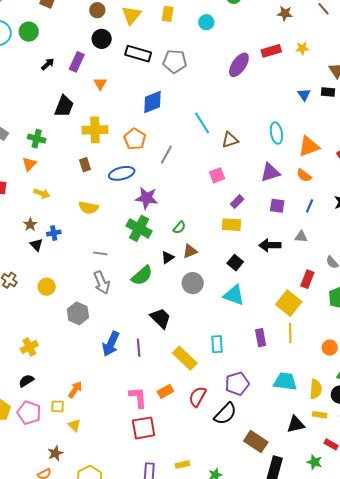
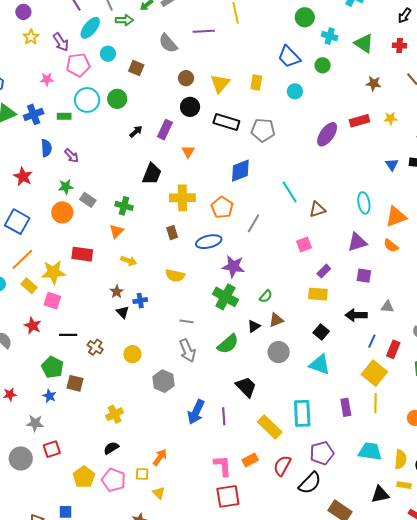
blue line: (310, 206) -> (372, 341), moved
cyan rectangle: (217, 344) -> (302, 413), size x1.5

